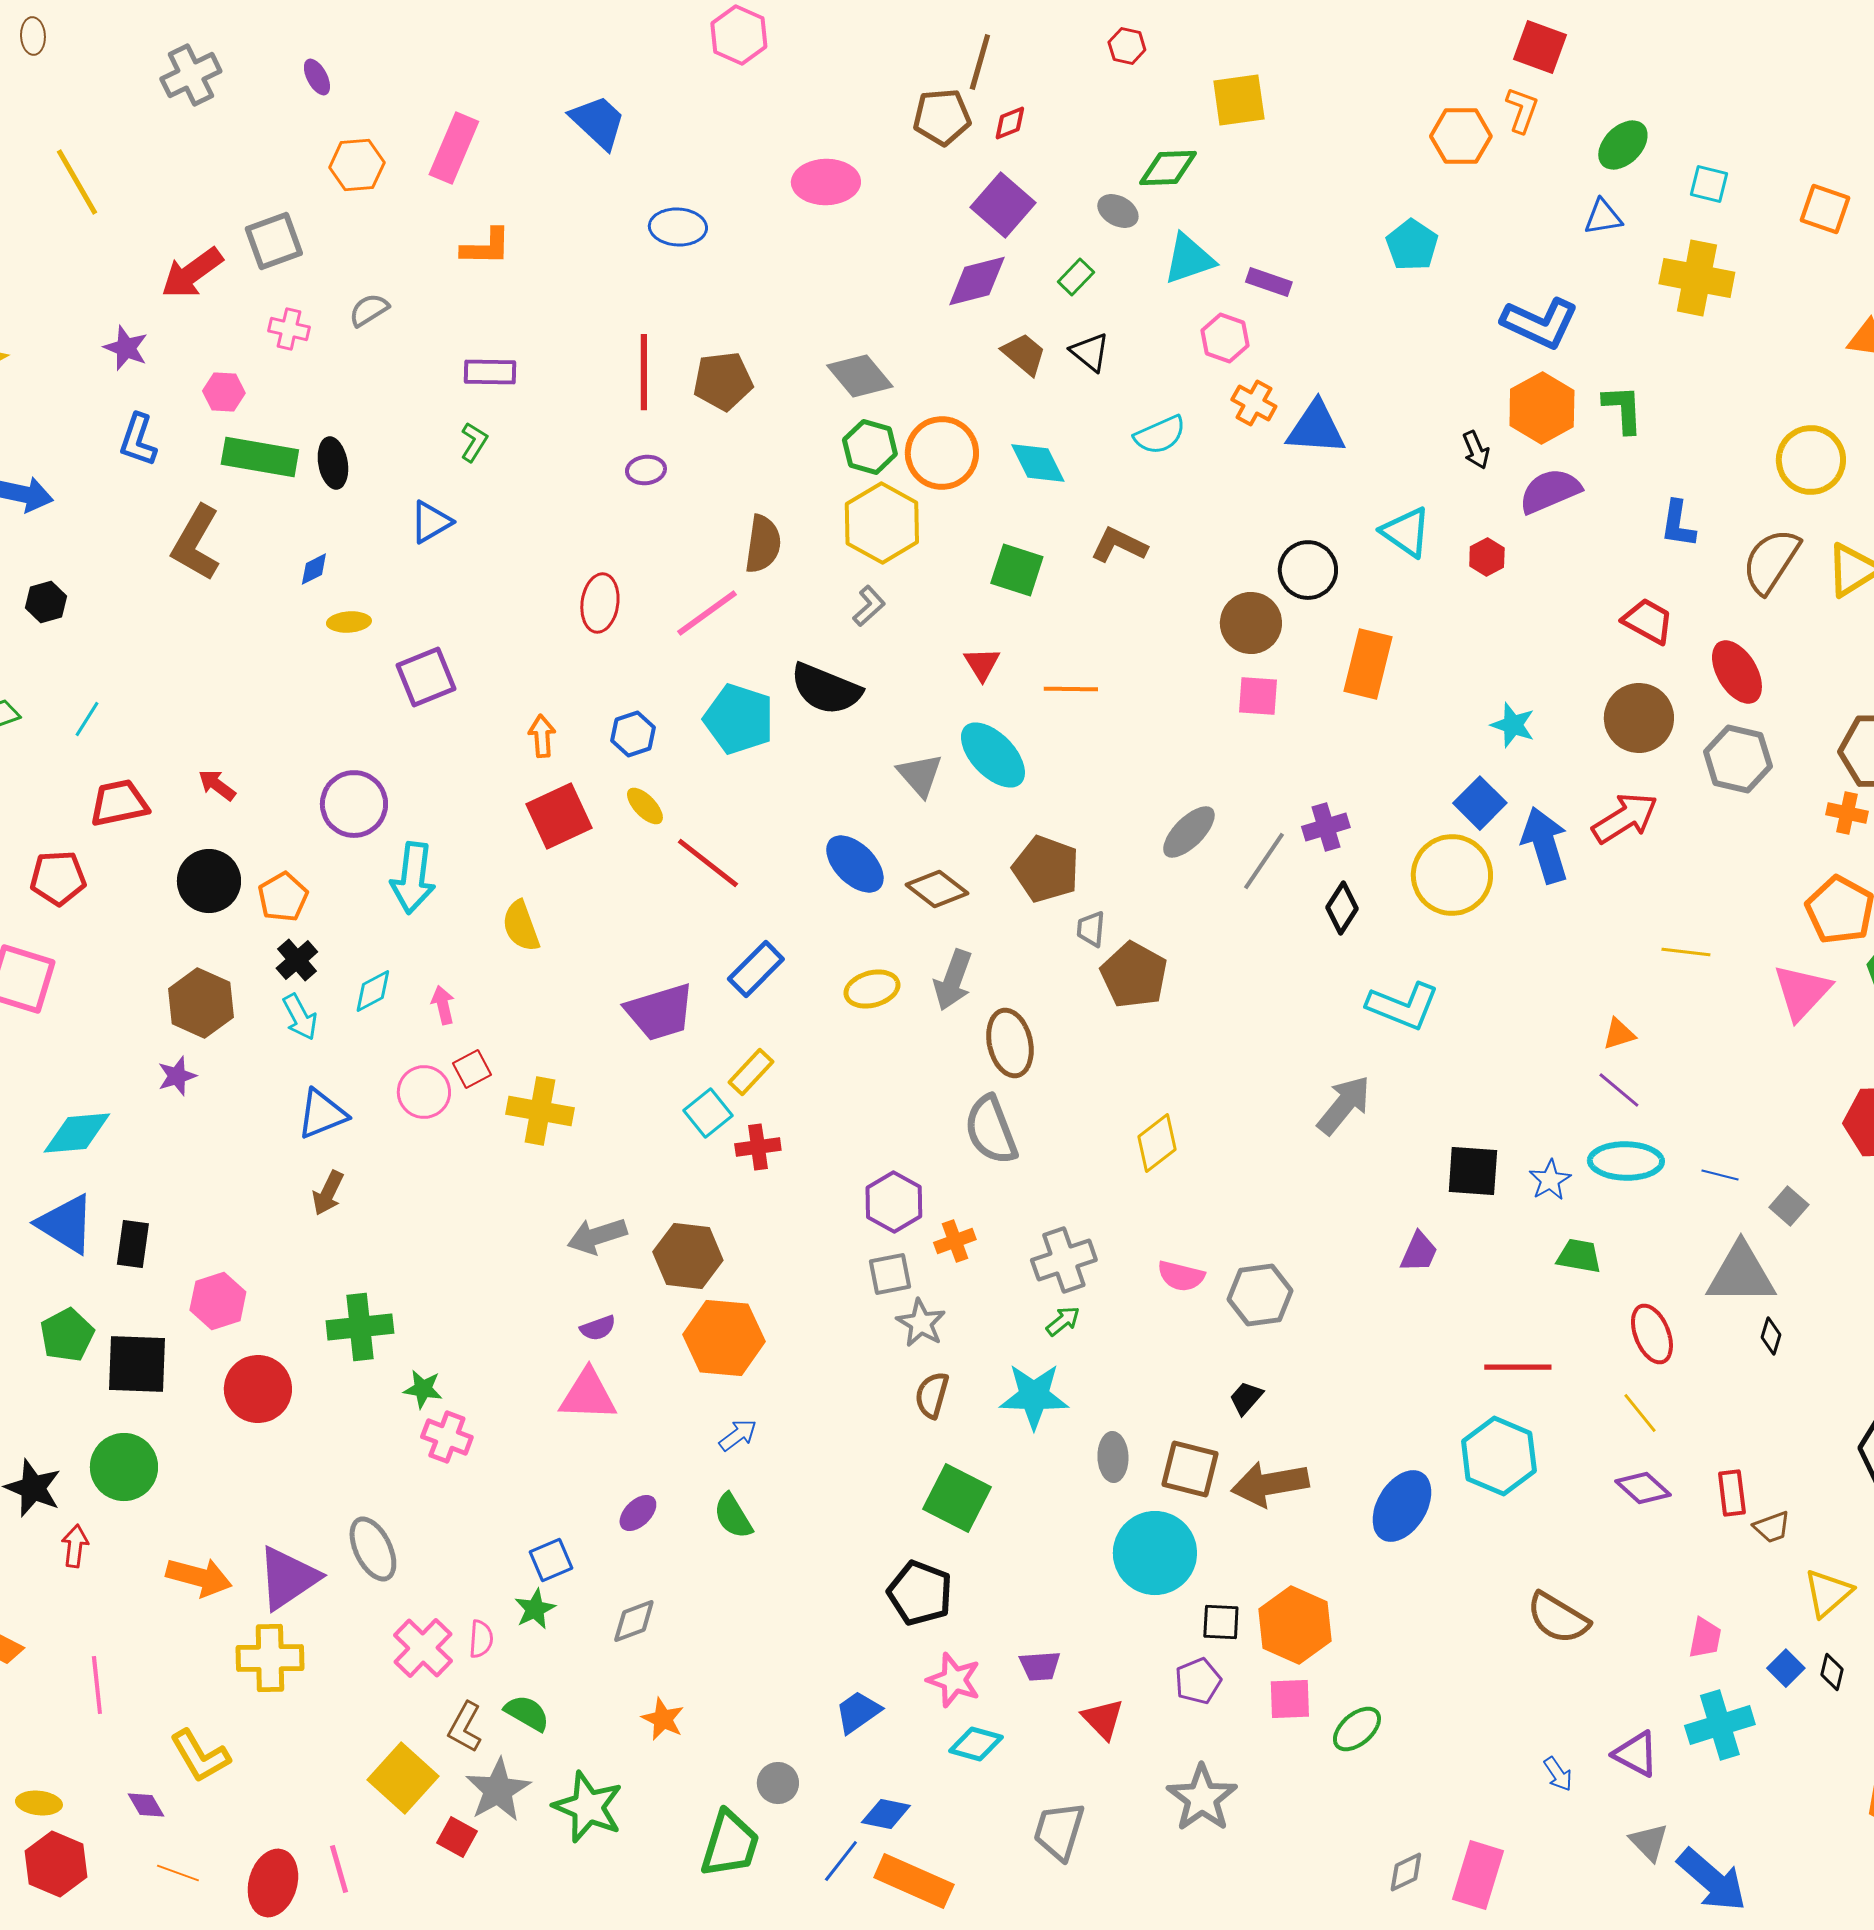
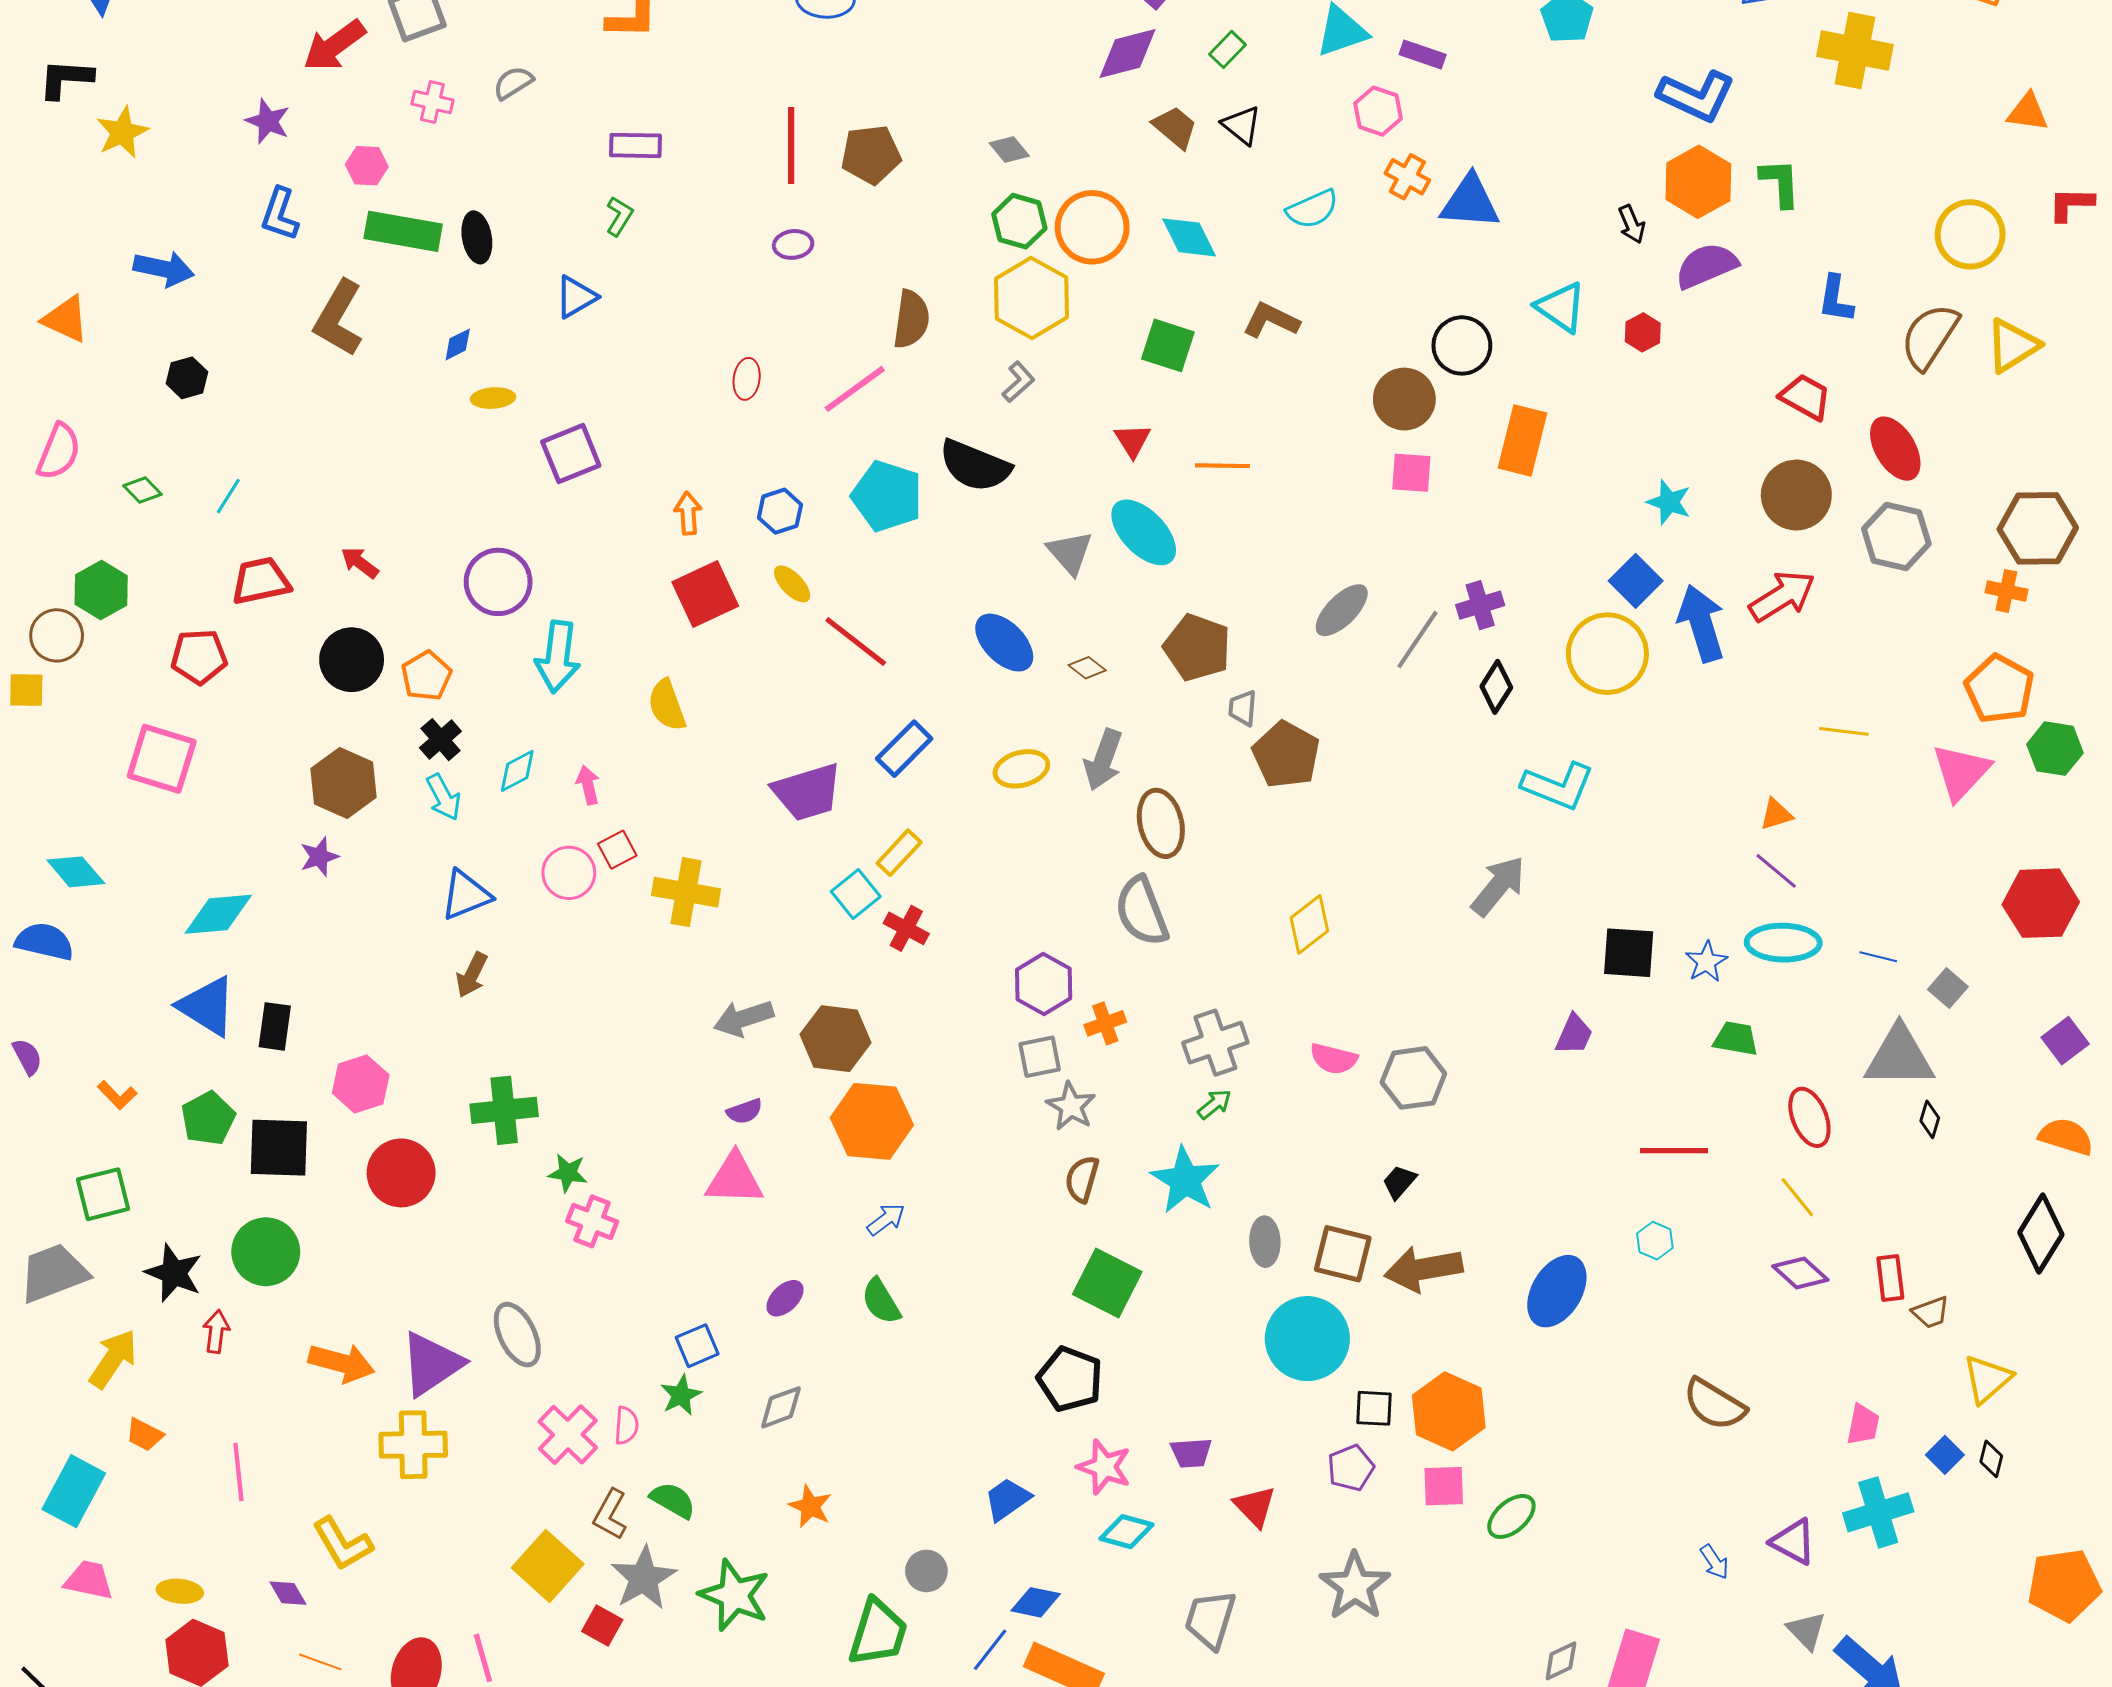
gray diamond: (860, 376) -> (1009, 149), size x0.6
red ellipse: (600, 603) -> (747, 379), size x0.7
brown diamond: (937, 889) -> (1087, 668), size x0.6
red cross: (758, 1147) -> (906, 928), turned 36
cyan star: (1034, 1396) -> (1185, 1180), turned 30
cyan hexagon: (1499, 1456) -> (1655, 1241), size x0.5

